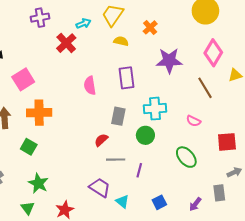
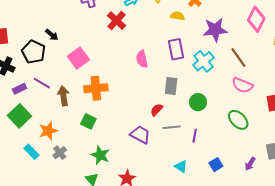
yellow semicircle: (121, 41) -> (177, 16), moved
brown line: (205, 88) -> (238, 57), moved
cyan cross: (155, 109) -> (204, 61), moved, turned -30
pink semicircle: (193, 121) -> (242, 85), size x1.5
purple trapezoid: (100, 188) -> (140, 135), moved

